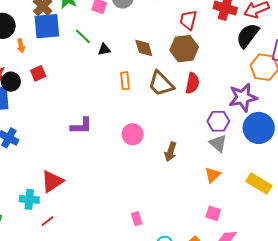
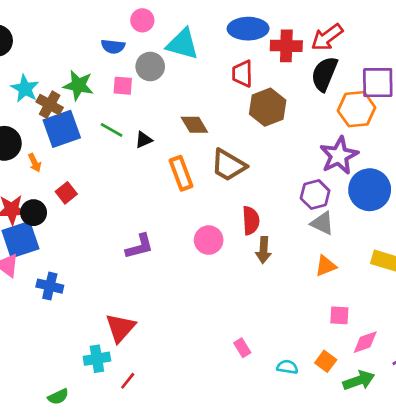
brown hexagon: (184, 49) -> (268, 107), moved
orange rectangle: (125, 81) -> (181, 173), size x1.4
red semicircle: (192, 83) -> (251, 221), moved
orange triangle: (213, 175) -> (326, 266), turned 36

